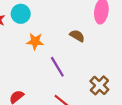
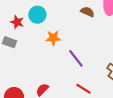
brown semicircle: (77, 36) -> (87, 12), moved

